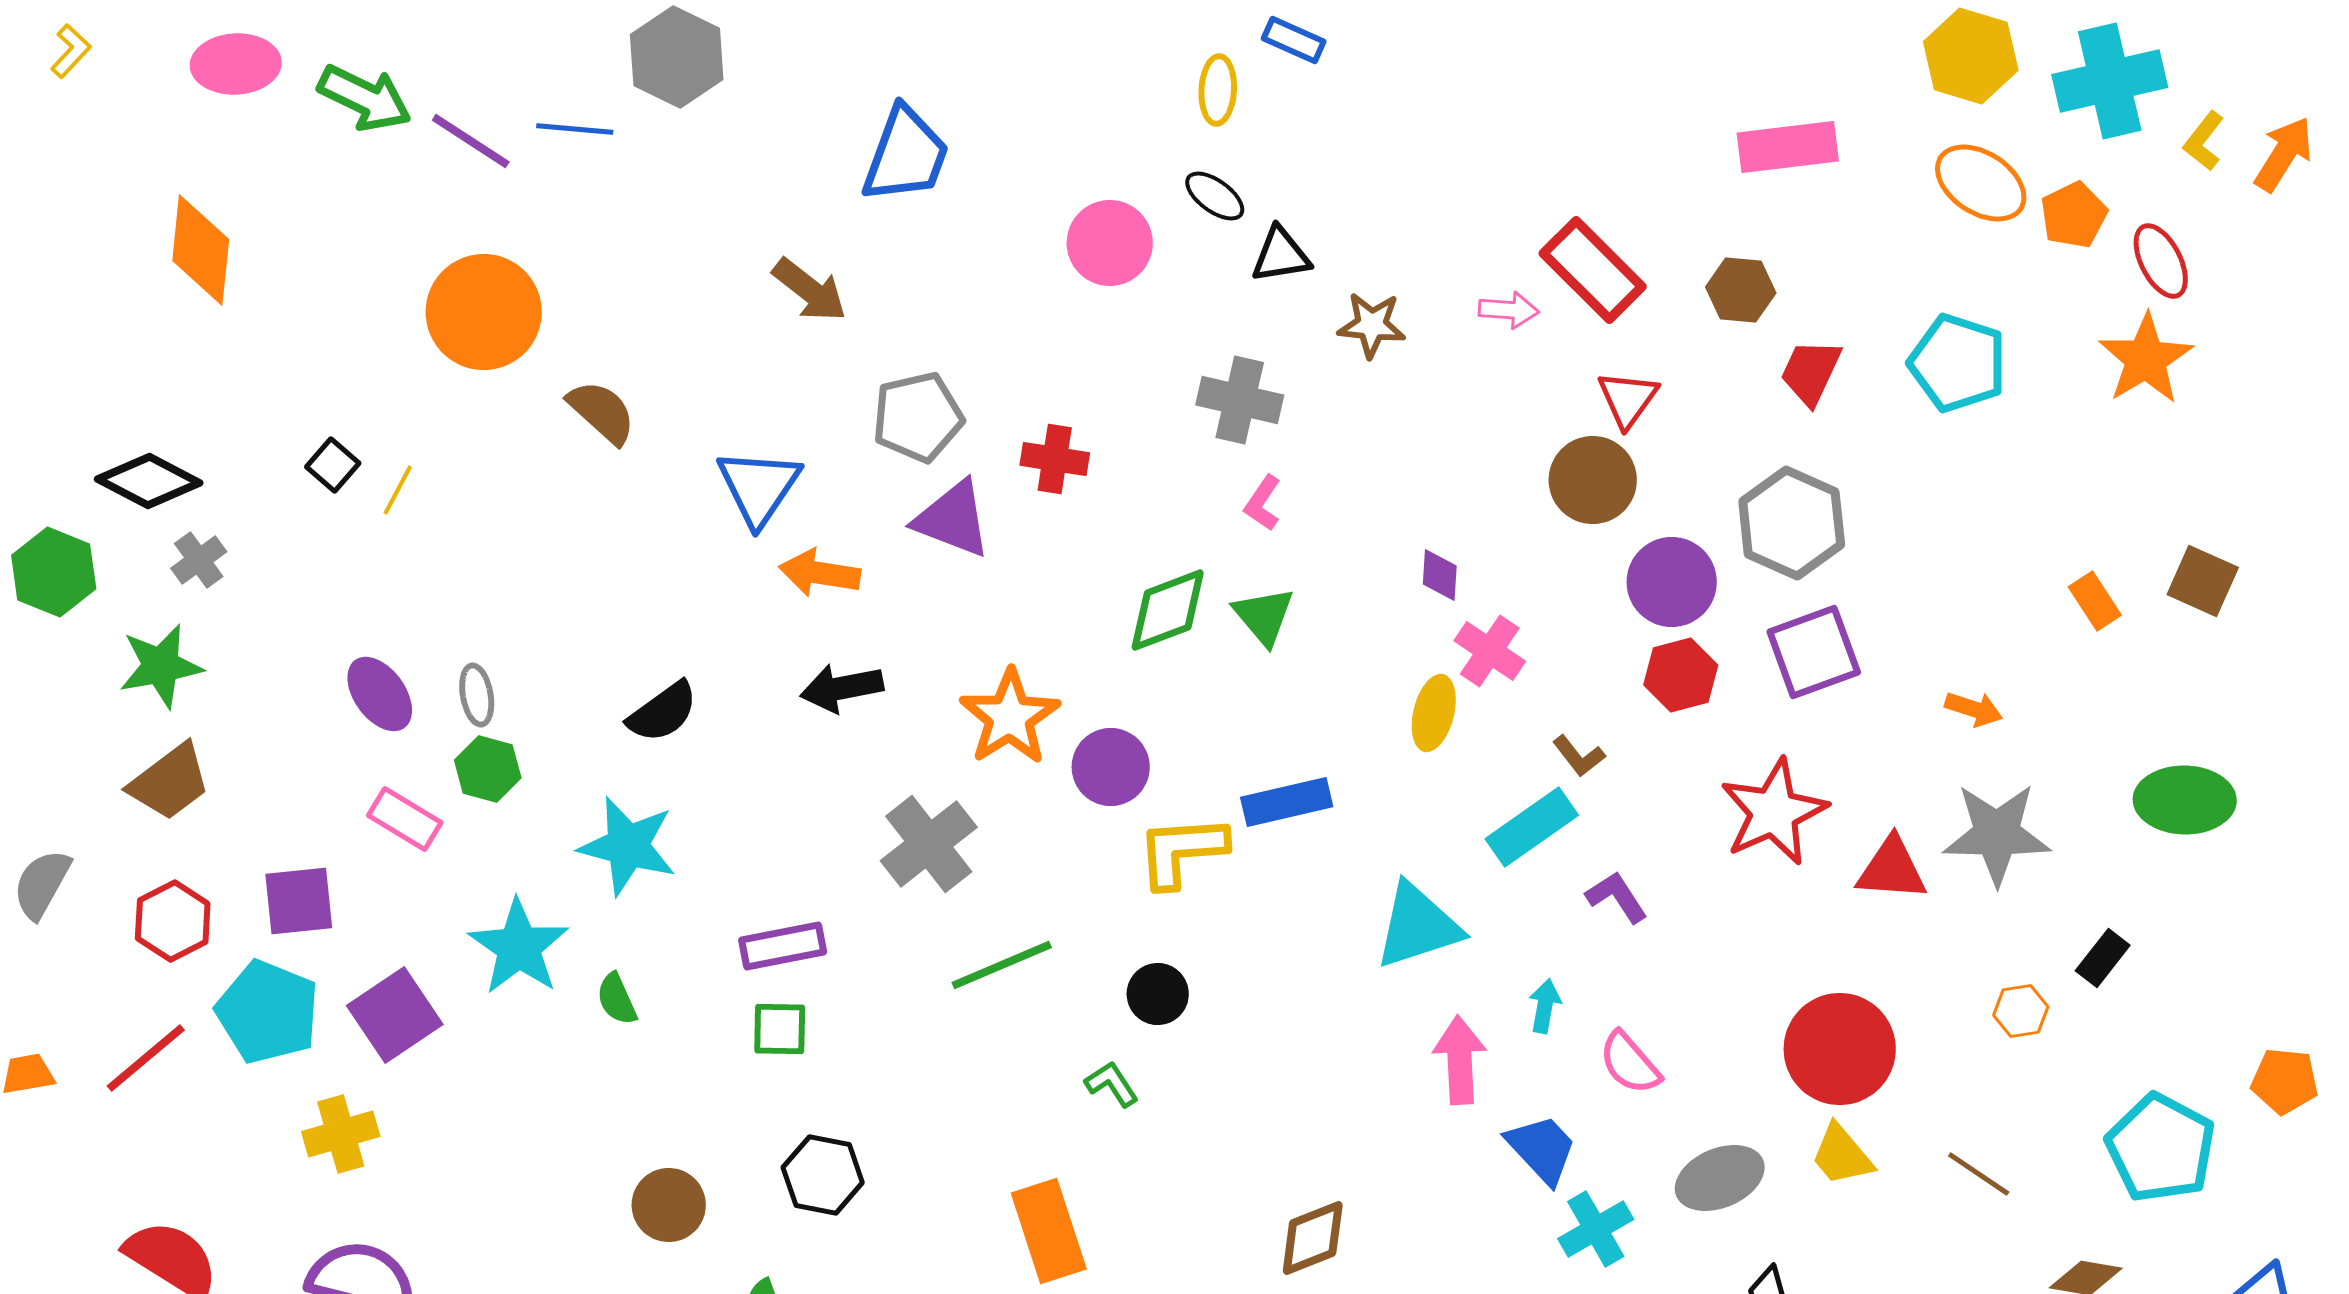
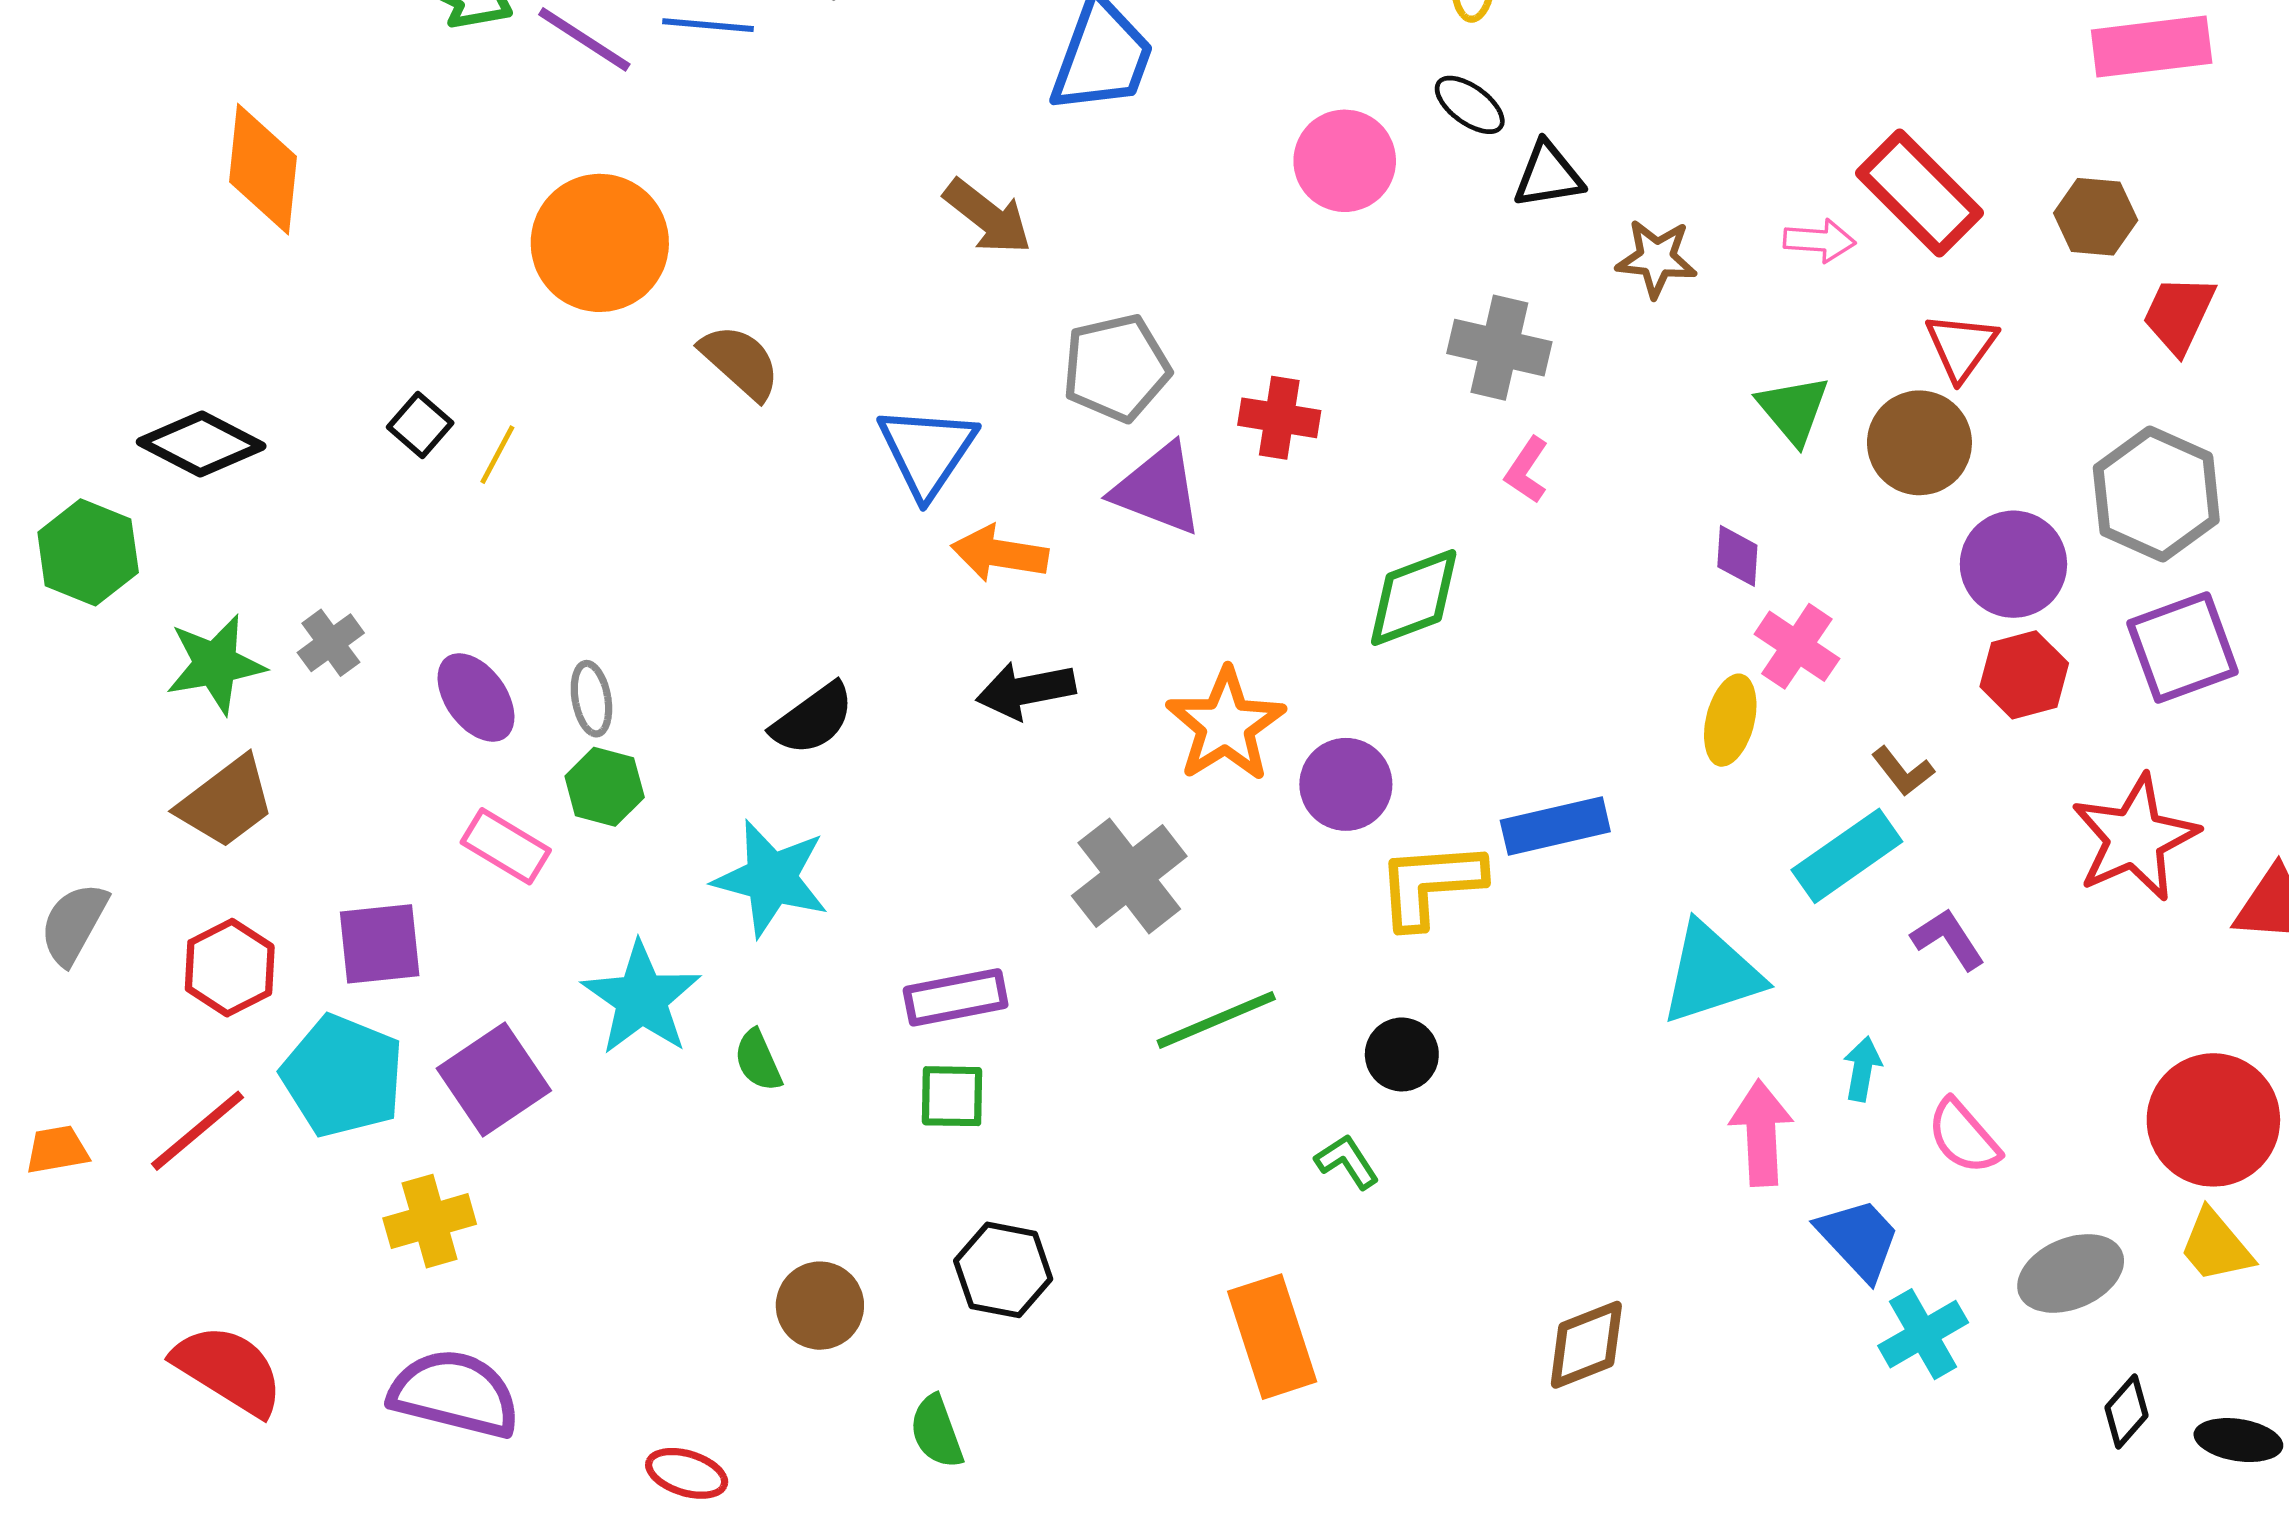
gray cross: (199, 560) -> (331, 643), moved
green triangle: (1264, 616) -> (1793, 410), moved

